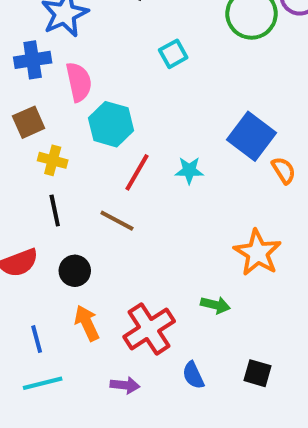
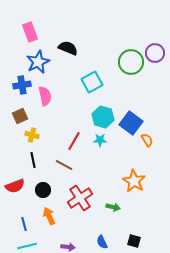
cyan square: (173, 54) -> (92, 82), size x1.5
cyan hexagon: (111, 124) -> (103, 117), moved
red cross: (149, 329) -> (80, 198), moved

